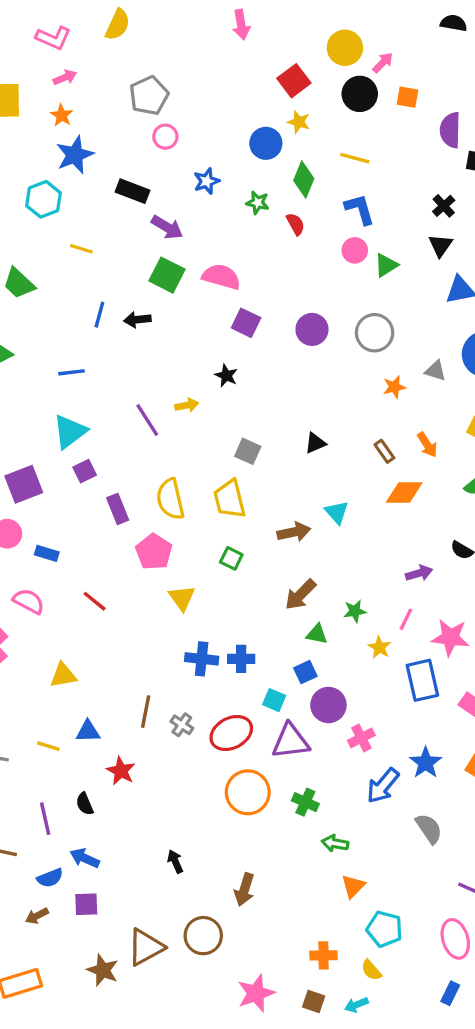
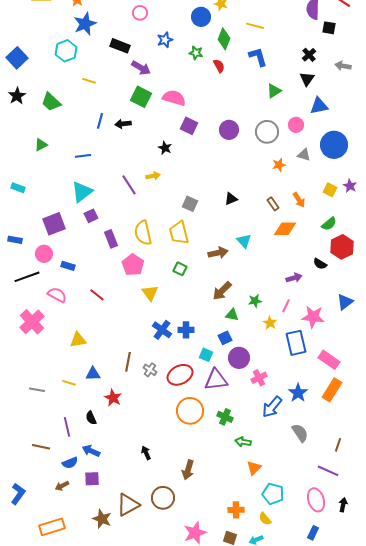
pink circle: (355, 250) -> (296, 125), moved
black star: (226, 376) -> (165, 148), moved
blue cross: (202, 659) -> (162, 330), turned 30

